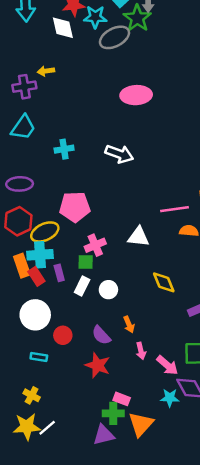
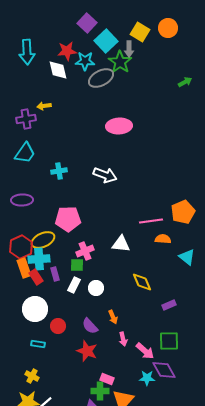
red hexagon: (18, 221) -> (21, 247), moved

